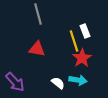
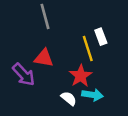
red star: (82, 58) -> (81, 76), moved
purple arrow: (15, 82) -> (24, 75), moved

